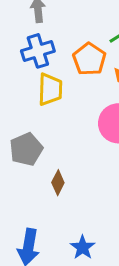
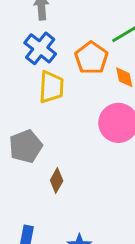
blue cross: (38, 51) -> (40, 48), turned -36

